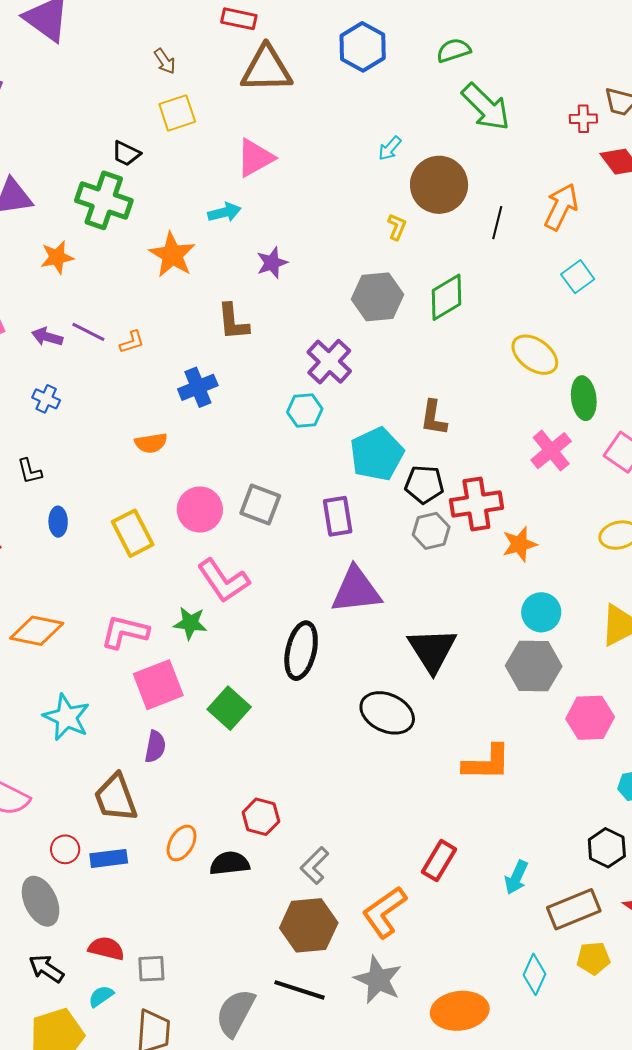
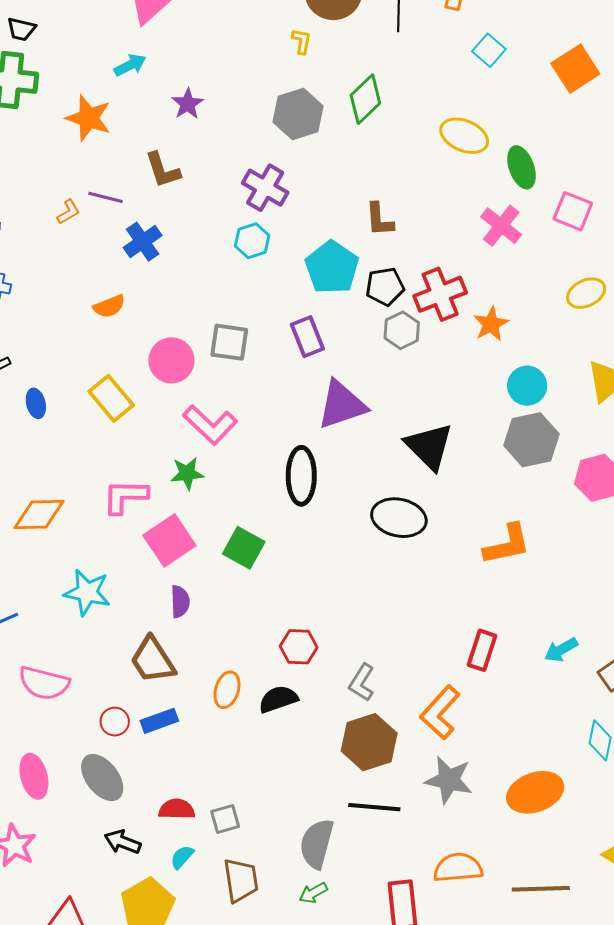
purple line: (88, 332) -> (105, 197), moved
cyan arrow: (516, 877) -> (561, 650), turned 48

